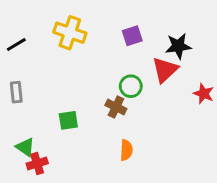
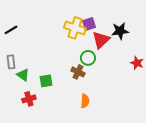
yellow cross: (70, 33) -> (75, 28), moved
red triangle: (165, 70) -> (101, 40), moved
green triangle: (25, 147) -> (23, 75), moved
red cross: (37, 163) -> (29, 99), moved

